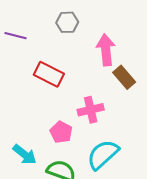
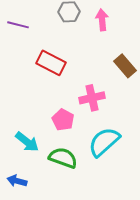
pink arrow: (106, 50) -> (102, 20), moved, size x0.7

